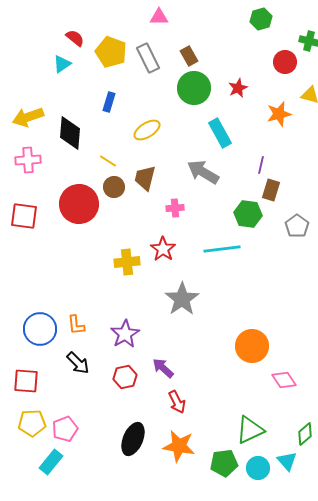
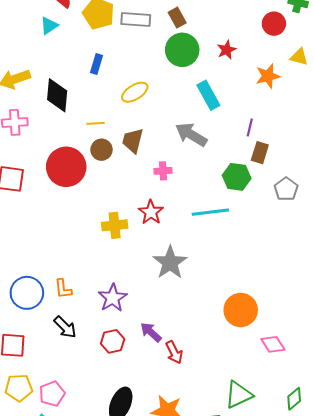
gray rectangle: (148, 58) -> (136, 20), turned -60
yellow line: (108, 161) -> (95, 123), turned -36
red arrow: (177, 402) -> (174, 352), moved

